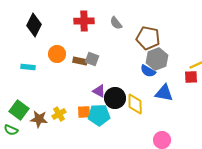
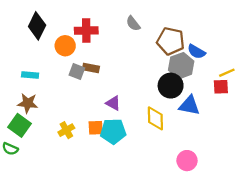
red cross: (84, 21) -> (86, 31), moved
orange circle: (57, 54) -> (65, 46), moved
gray square: (92, 59) -> (77, 72), moved
blue semicircle: (148, 71) -> (196, 52), moved
black circle: (115, 98) -> (171, 86), moved
brown star: (39, 119) -> (28, 103), moved

